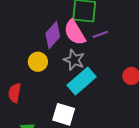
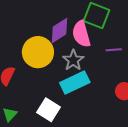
purple line: (100, 34) -> (114, 50), moved
yellow circle: (38, 62) -> (38, 52), size x1.6

